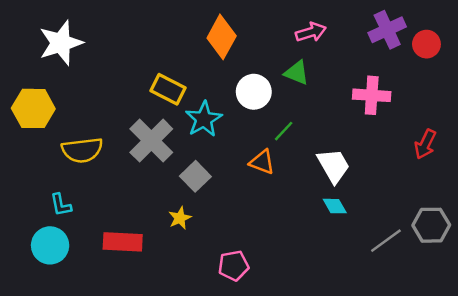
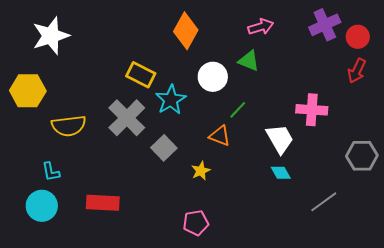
pink cross: (372, 95) -> (312, 110), moved
red arrow: (425, 144) -> (357, 71), moved
yellow star: (180, 218) -> (201, 171), moved
gray hexagon: (431, 225) -> (362, 156), moved

